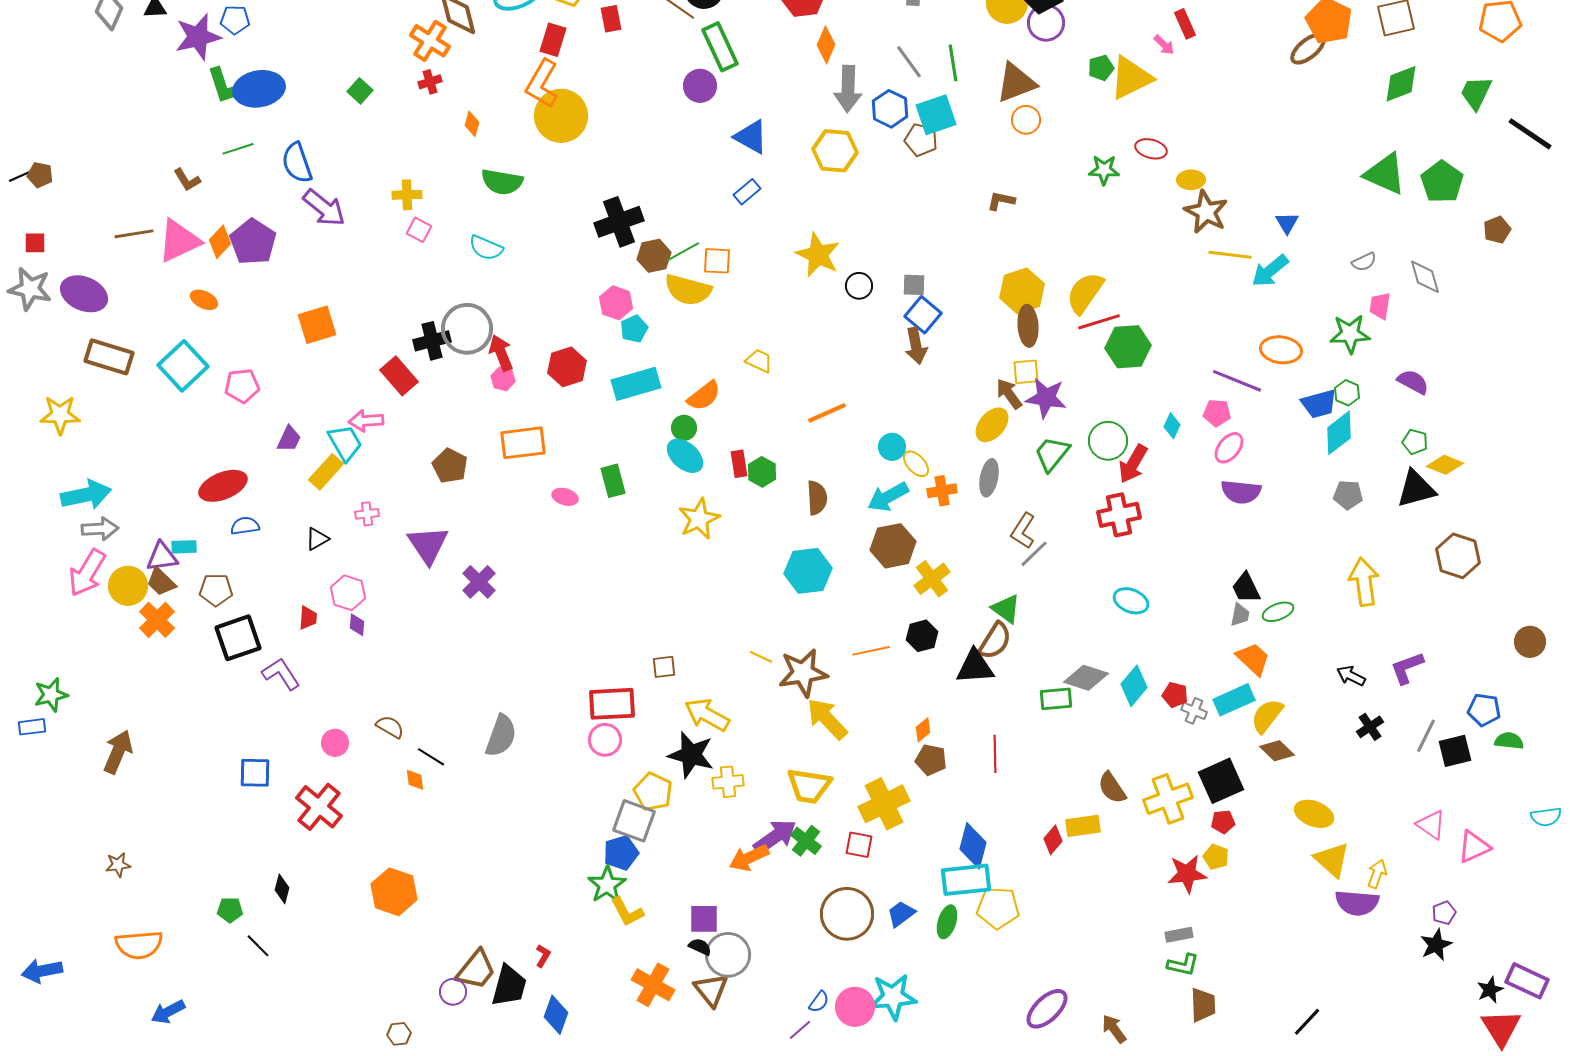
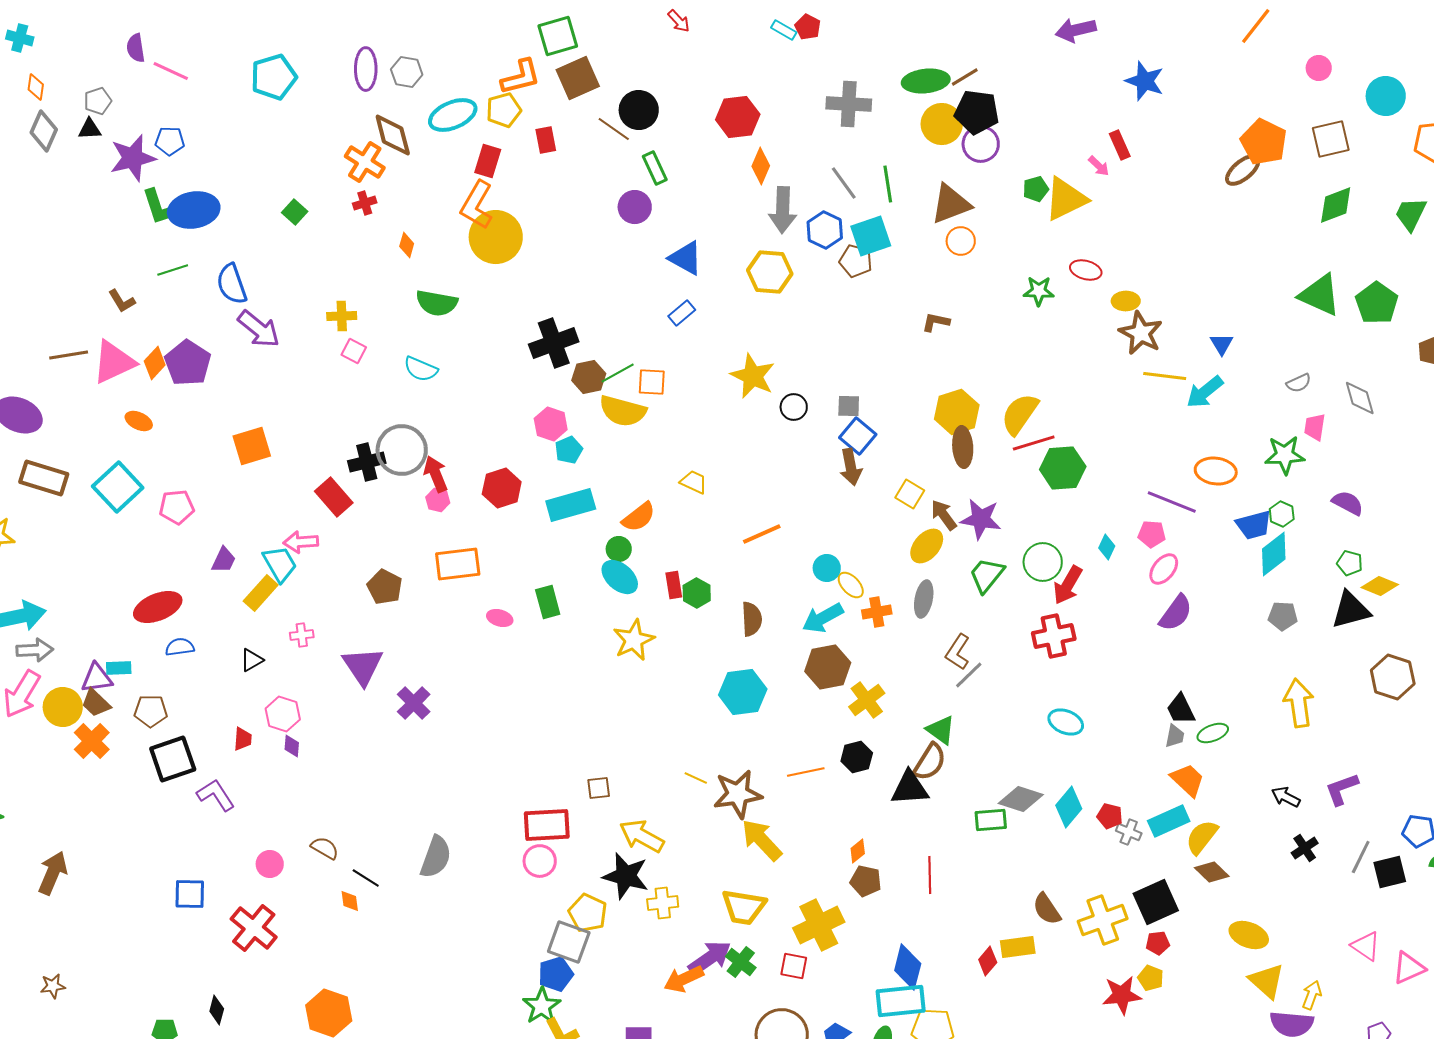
green rectangle: (720, 47) -> (655, 168), size x0.7
yellow square: (1026, 372) -> (910, 494), moved, turned 36
purple semicircle: (1241, 492) -> (1176, 613), turned -60

